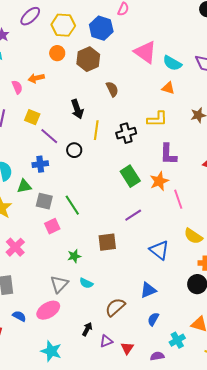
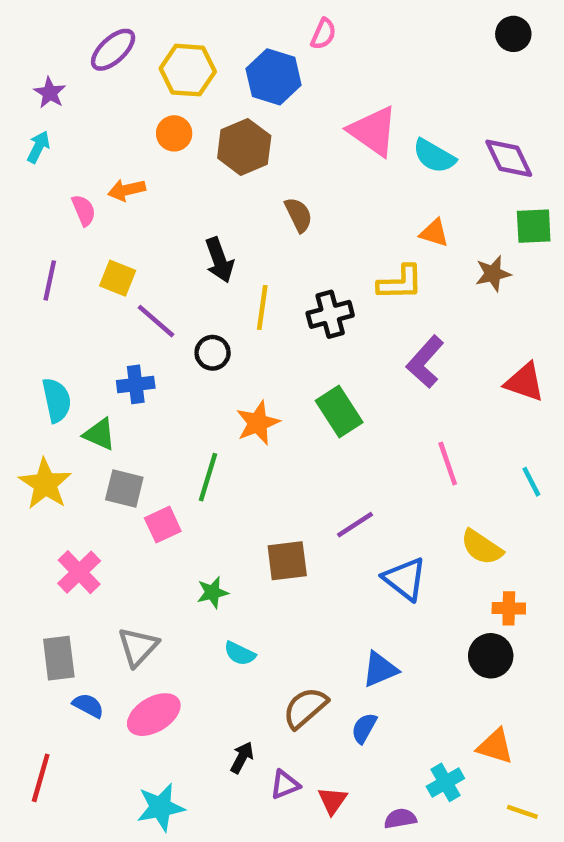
orange triangle: (168, 88) -> (434, 233), moved
purple L-shape: (168, 154) -> (425, 362), turned 40
orange star: (159, 181) -> (258, 423), moved
green triangle: (24, 186) -> (99, 434), turned 35
gray square: (44, 201) -> (124, 488), moved
green line: (72, 205) -> (208, 477), turned 50
purple line: (133, 215) -> (355, 525), moved
gray triangle: (59, 284) -> (138, 647), moved
blue semicircle: (19, 316) -> (88, 706), moved
blue semicircle: (153, 319) -> (364, 728), moved
cyan star: (51, 351) -> (161, 807), turned -30

